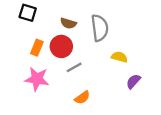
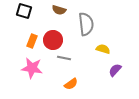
brown semicircle: (68, 23) -> (59, 10), moved
gray line: (74, 67) -> (64, 58), turned 40

